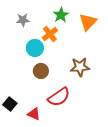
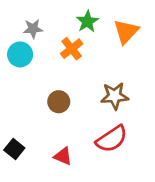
cyan circle: (35, 48) -> (20, 54), moved
red semicircle: (59, 97) -> (112, 139), moved
red triangle: (34, 114) -> (63, 156), moved

